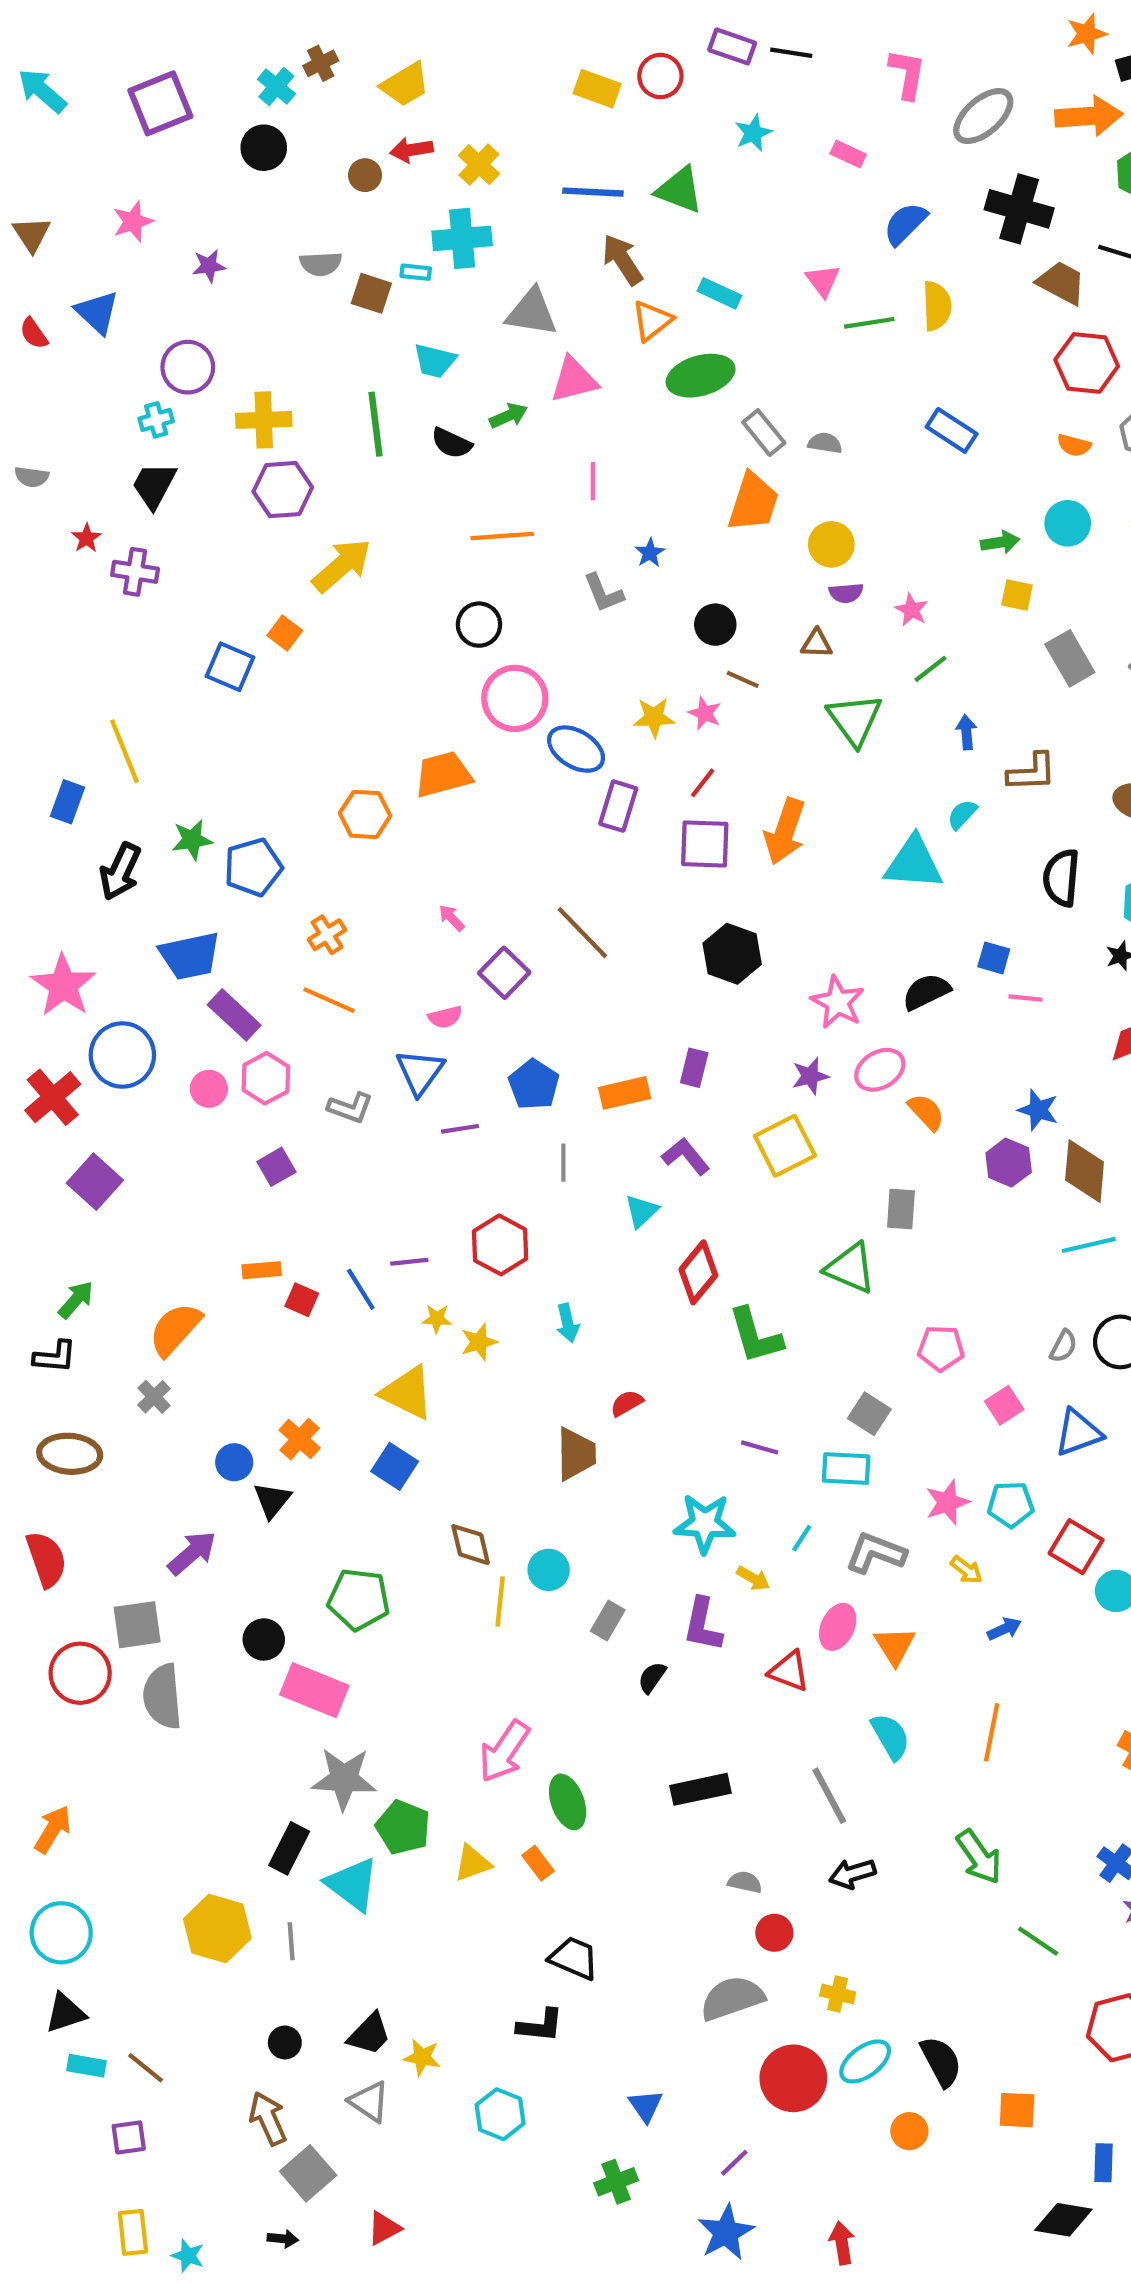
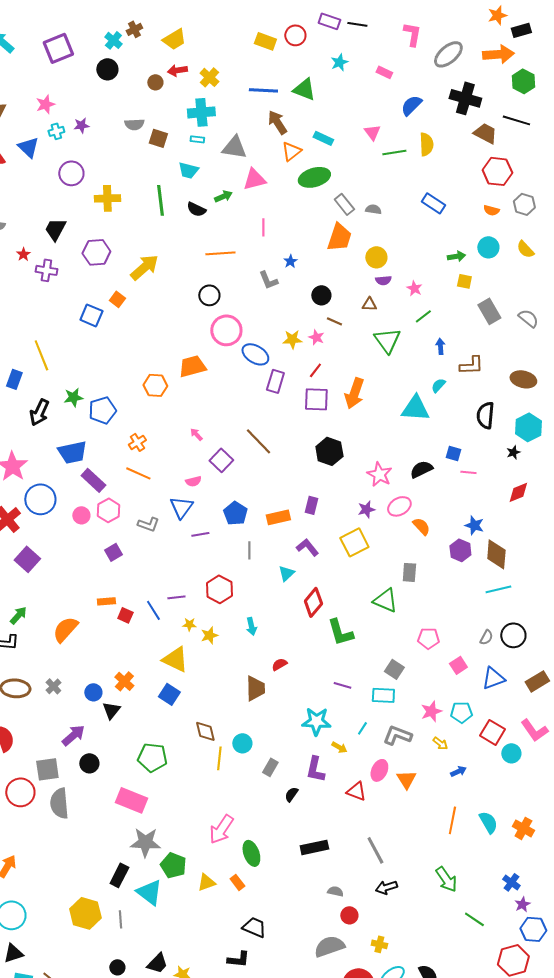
cyan rectangle: (416, 272) -> (197, 139), moved
cyan cross: (156, 420) -> (56, 131), moved
purple hexagon: (283, 490) -> (96, 252), moved
gray cross: (154, 1397) -> (53, 686), moved
black circle: (264, 1639) -> (89, 763), moved
cyan semicircle: (890, 1737) -> (488, 822), moved

